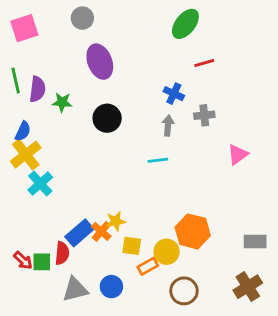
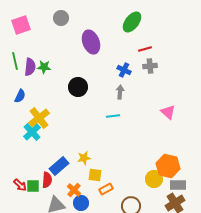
purple ellipse: (100, 62) -> (91, 42), moved
green star: (62, 102) -> (44, 67), moved
gray cross: (204, 115) -> (150, 66), moved
yellow cross: (26, 154) -> (39, 118), moved
pink triangle: (238, 154) -> (168, 112), turned -42
orange cross: (101, 231) -> (74, 190), moved
orange hexagon: (193, 231) -> (168, 166), moved
gray rectangle: (255, 242) -> (178, 185), moved
yellow circle: (167, 252) -> (154, 179), moved

